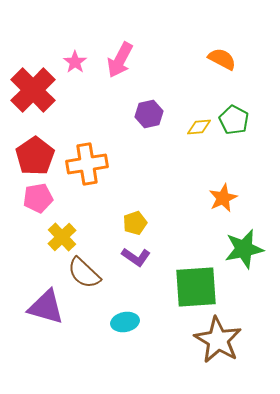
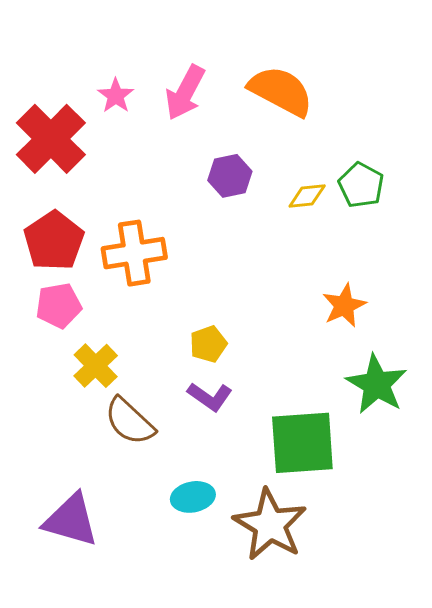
orange semicircle: (222, 59) -> (281, 91), moved, size x1.5
green star: (244, 249) -> (377, 384), turned -30
purple triangle: (46, 307) -> (71, 520), moved
brown star: (218, 340) -> (270, 525), moved

